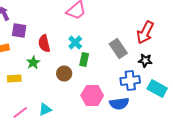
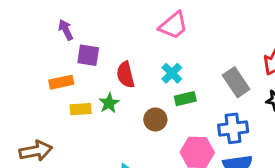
green rectangle: (84, 60) -> (185, 99), turned 64
yellow rectangle: (14, 78) -> (81, 109), moved
blue cross: (130, 80) -> (233, 128), moved

